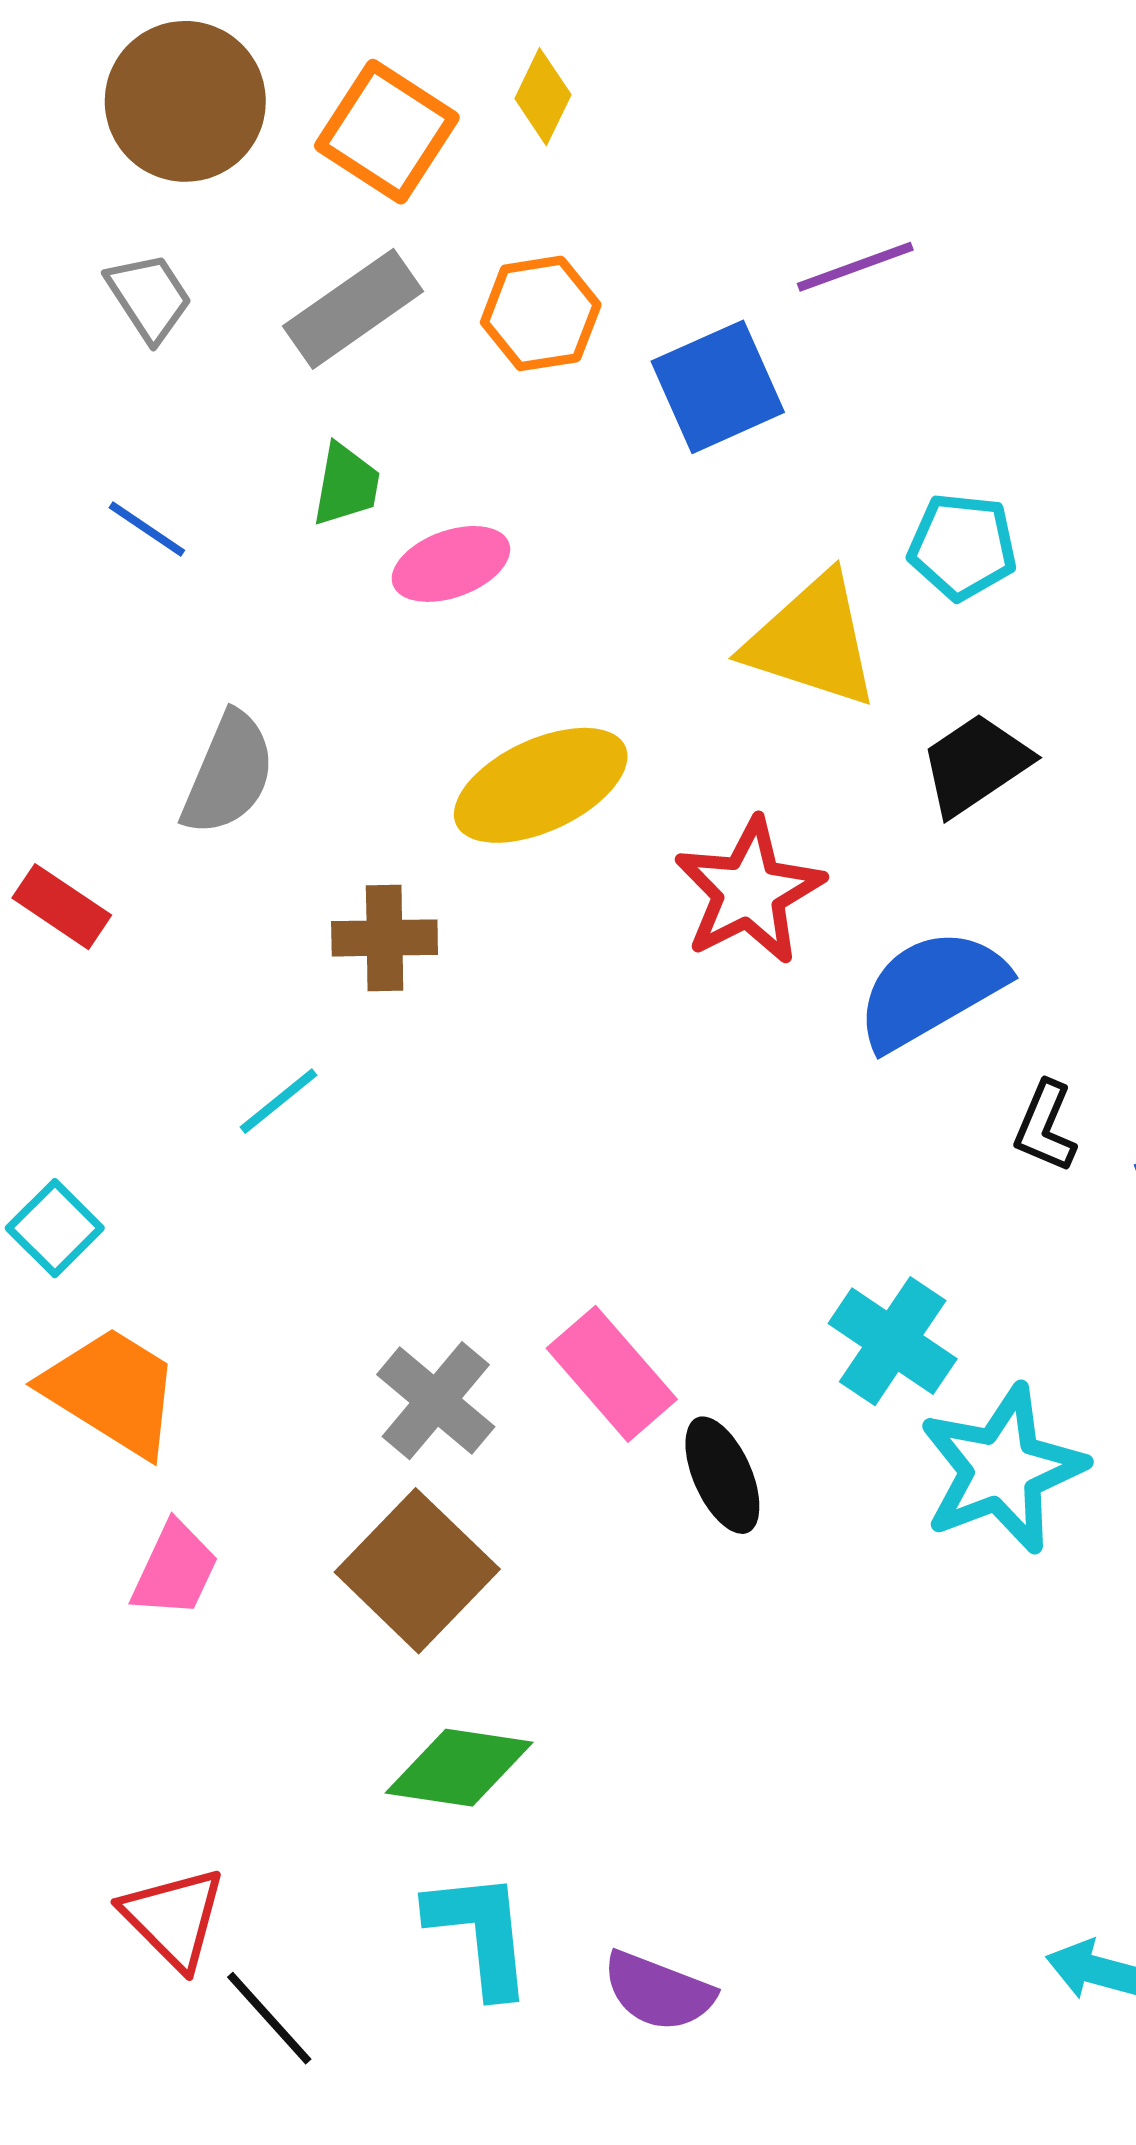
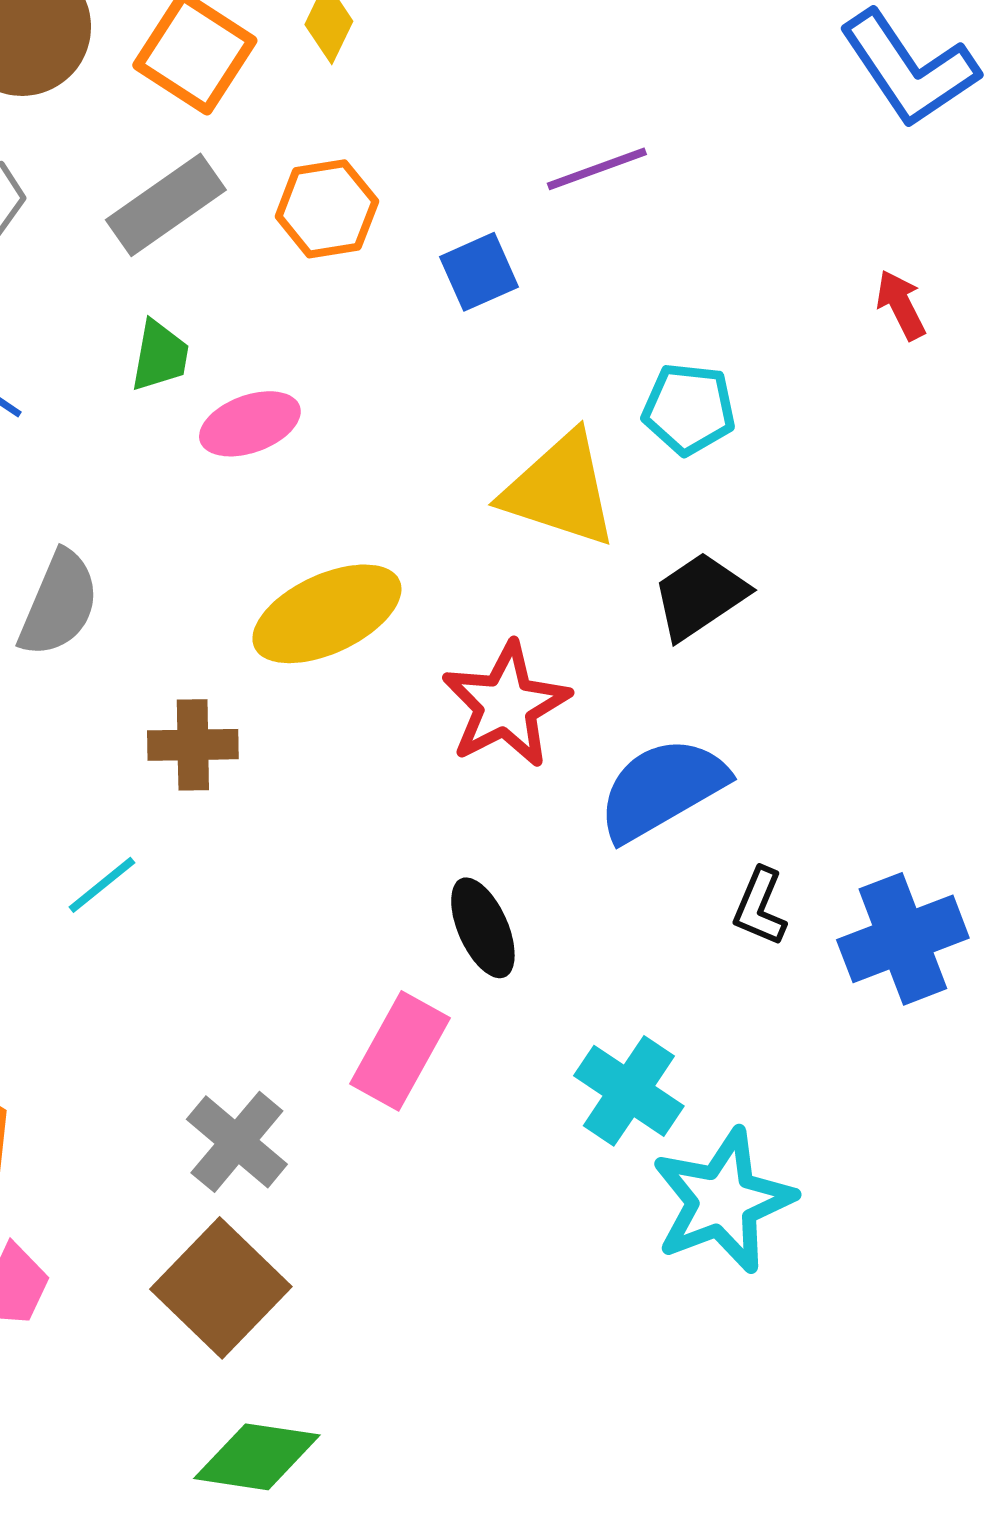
blue square: (718, 387) -> (479, 272), size x0.7
pink rectangle: (612, 1374) -> (400, 1051), moved, turned 70
black ellipse: (722, 1475) -> (483, 928), moved

